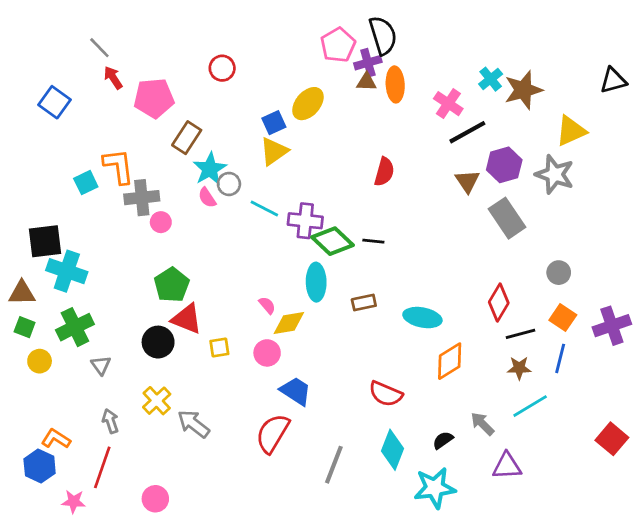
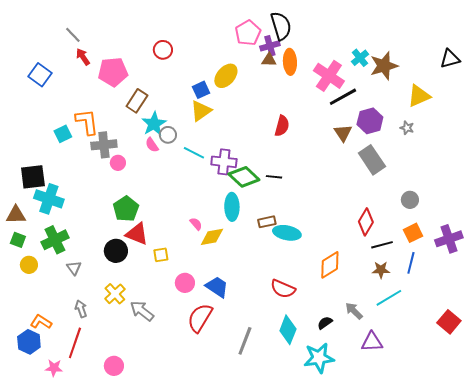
pink cross: (448, 104) -> (329, 76), size x1.4
gray star: (555, 174) -> (407, 128), size x0.5
cyan ellipse: (422, 318) -> (287, 233), moved
orange square: (563, 318) -> (413, 233), turned 30
pink circle: (267, 353) -> (185, 283), moved

